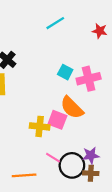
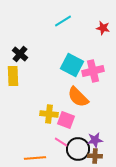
cyan square: (65, 72) -> (72, 65), size x1.6
pink square: (57, 120) -> (66, 120), moved

